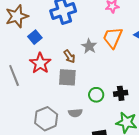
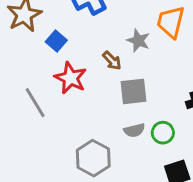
gray square: (67, 77) -> (134, 91), moved
green circle: (96, 95) -> (163, 133), moved
gray semicircle: (75, 113) -> (134, 130), moved

